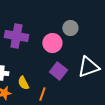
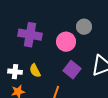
yellow semicircle: (23, 83) -> (35, 71), moved

